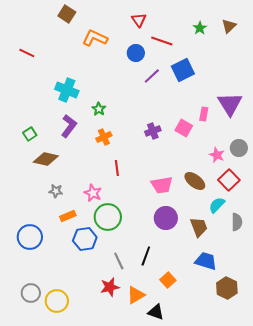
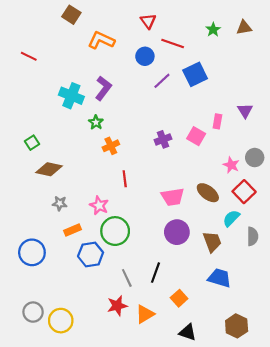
brown triangle: (229, 26) -> (244, 27), turned 35
purple triangle: (230, 104) -> (245, 111), size x0.6
green star: (99, 109) -> (96, 122), moved
purple L-shape: (69, 126) -> (103, 88), moved
brown hexagon: (227, 288) -> (237, 326), moved
black triangle: (156, 312) -> (188, 332), moved

